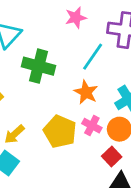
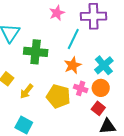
orange star: (86, 92) -> (73, 65), turned 30
yellow arrow: (14, 134) -> (27, 91), moved

